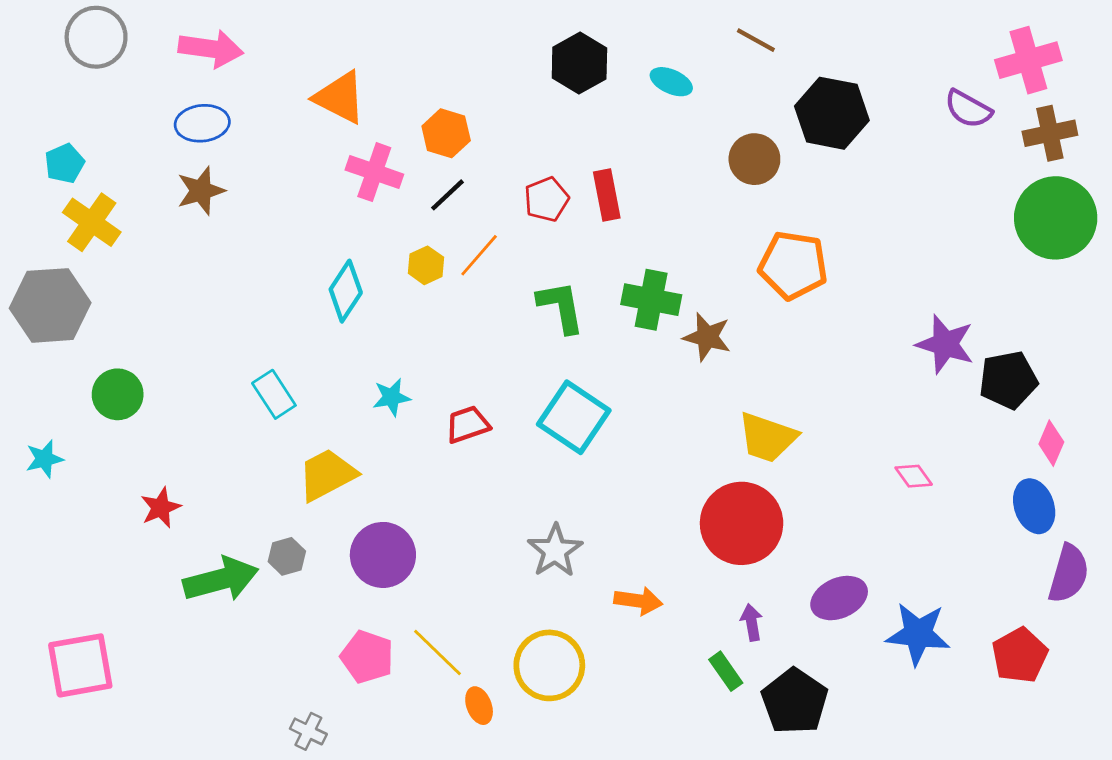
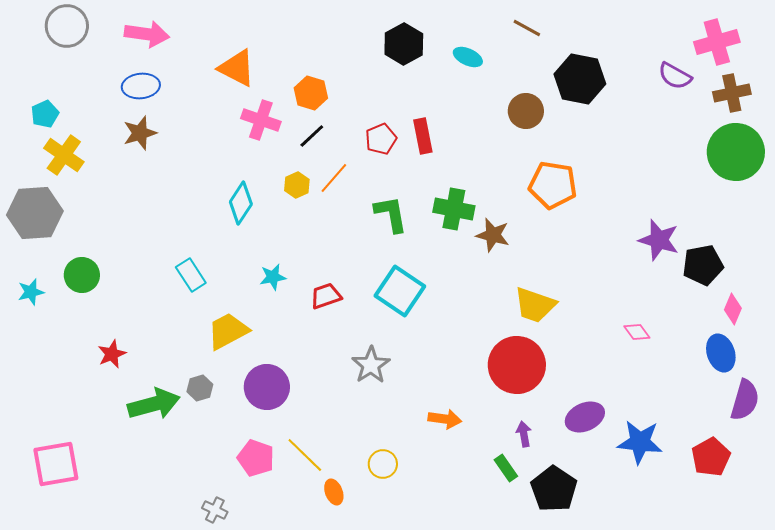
cyan star: (44, 459) -> (31, 292), moved
gray star: (555, 551) -> (371, 365), moved
yellow circle: (549, 665) -> (383, 464), size x0.6

